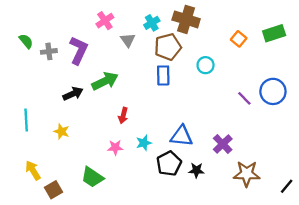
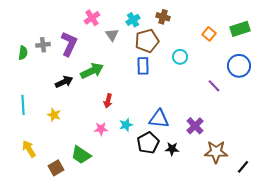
brown cross: (186, 19) -> (163, 17), size x0.6
green semicircle: (26, 41) -> (23, 53), moved, turned 48
blue circle: (273, 91) -> (239, 66), moved
black line: (287, 186) -> (243, 167), moved
brown square: (53, 190) -> (56, 168), moved

